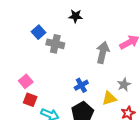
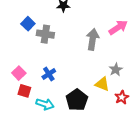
blue cross: (81, 85) -> (49, 74), moved
yellow triangle: (109, 98) -> (102, 84), turned 42

